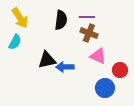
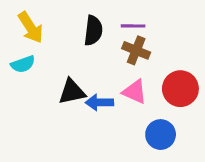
cyan semicircle: (15, 42) -> (23, 64), turned 42
pink triangle: (98, 56) -> (135, 92), moved
red circle: (120, 70) -> (180, 89), moved, size x1.5

